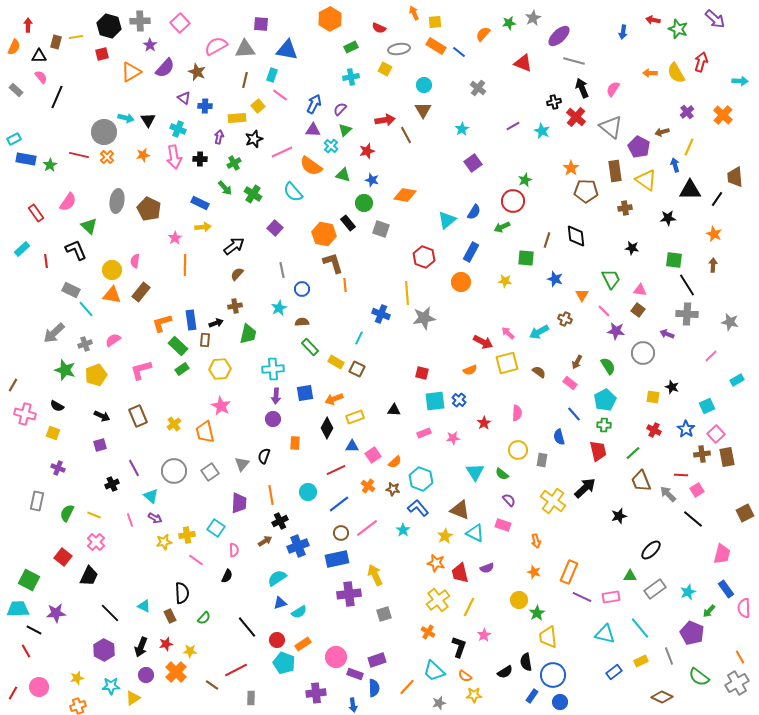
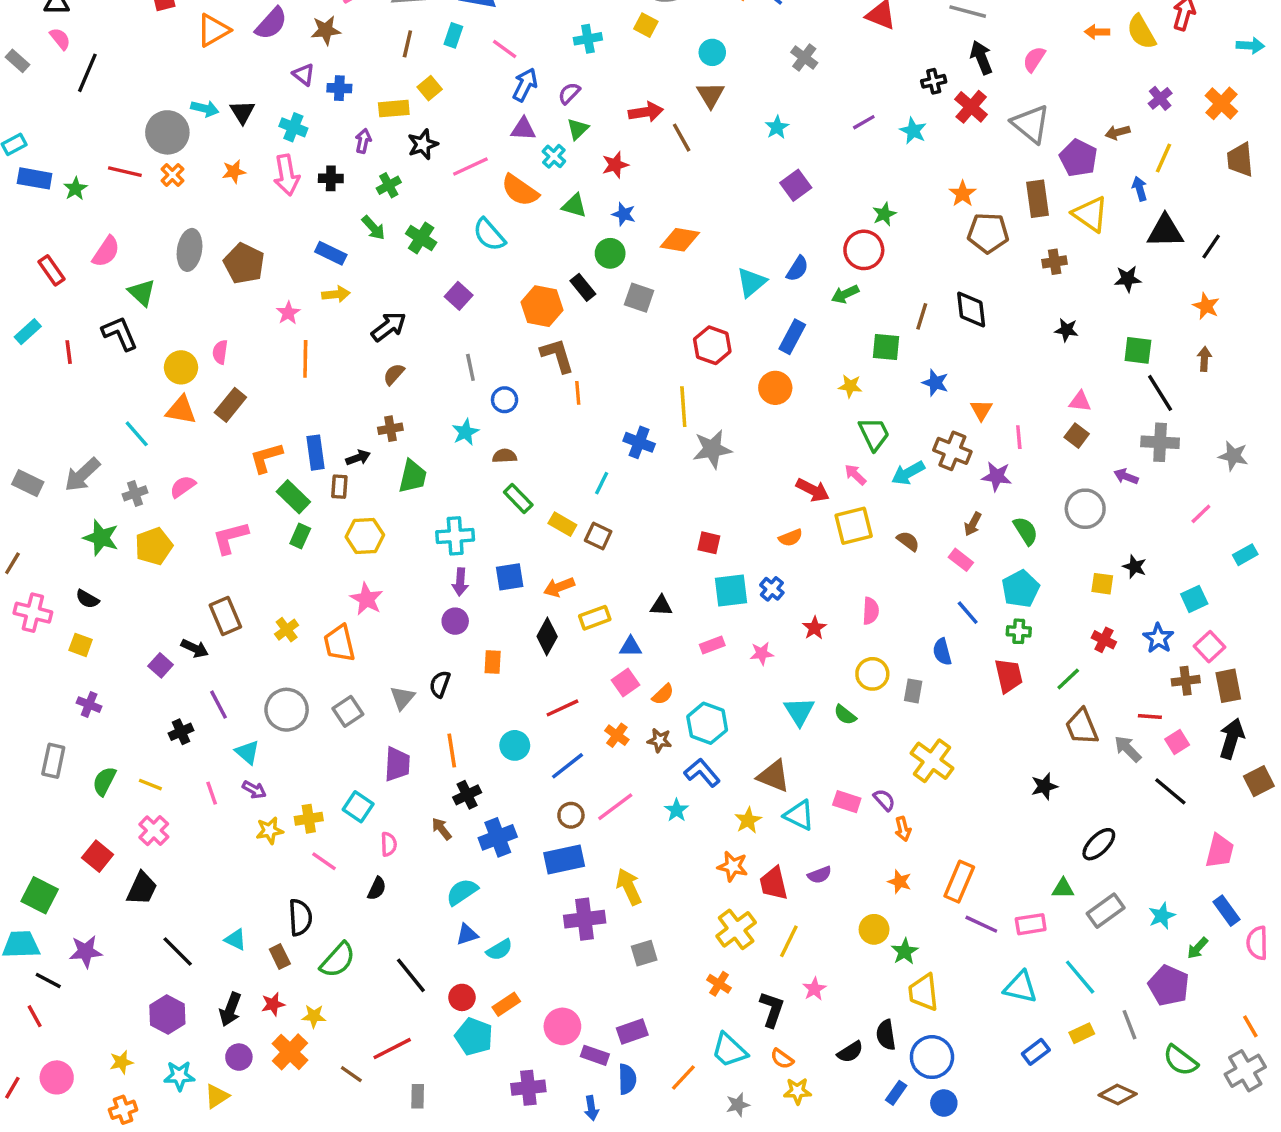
brown star: (197, 72) -> (326, 30), turned -30
pink line: (280, 95) -> (505, 49), moved
brown trapezoid: (735, 177) -> (1240, 160), moved
green trapezoid: (611, 279) -> (874, 434), moved
gray rectangle: (71, 290) -> (28, 483), moved
pink line: (604, 311) -> (1019, 437), turned 40
brown cross: (565, 319) -> (952, 451), size x1.5
purple star: (616, 331) -> (997, 476), moved
green rectangle: (182, 369) -> (300, 536), turned -32
black arrow: (102, 416) -> (195, 648), moved
purple square: (100, 445) -> (161, 665), turned -32
blue triangle: (352, 446) -> (631, 647), moved
black arrow: (585, 488) -> (1232, 739), moved, turned -30
purple semicircle: (509, 500) -> (884, 800), moved
brown arrow: (265, 541) -> (442, 829), turned -96
green semicircle: (204, 618) -> (338, 960), size x1.6

